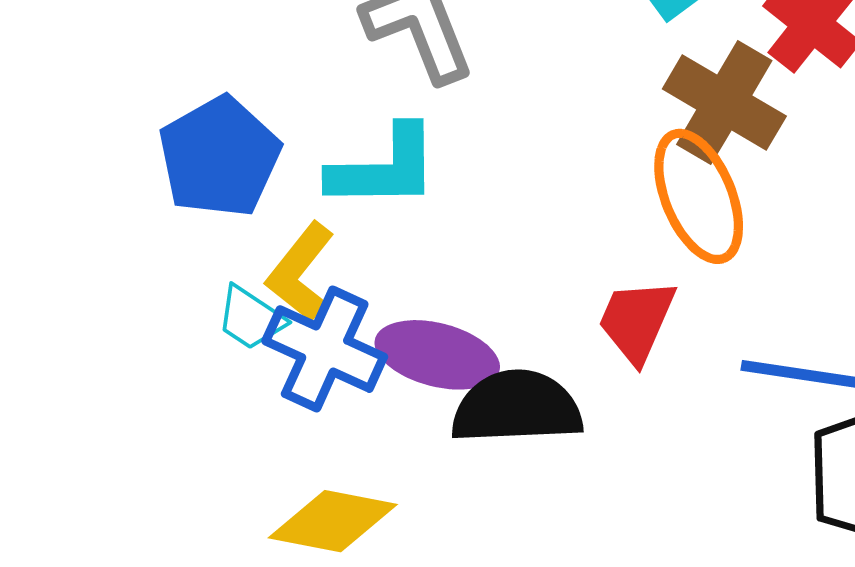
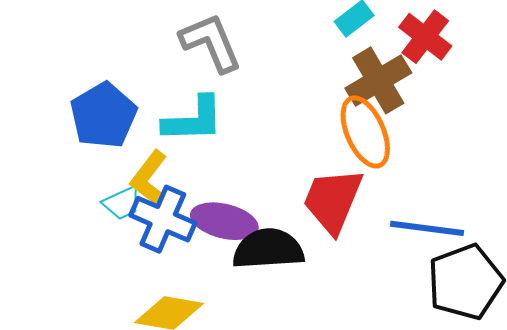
brown cross: (724, 103) -> (378, 80), turned 30
cyan trapezoid: (251, 318) -> (122, 203), turned -57
red trapezoid: (637, 321) -> (333, 200), size x1.4

